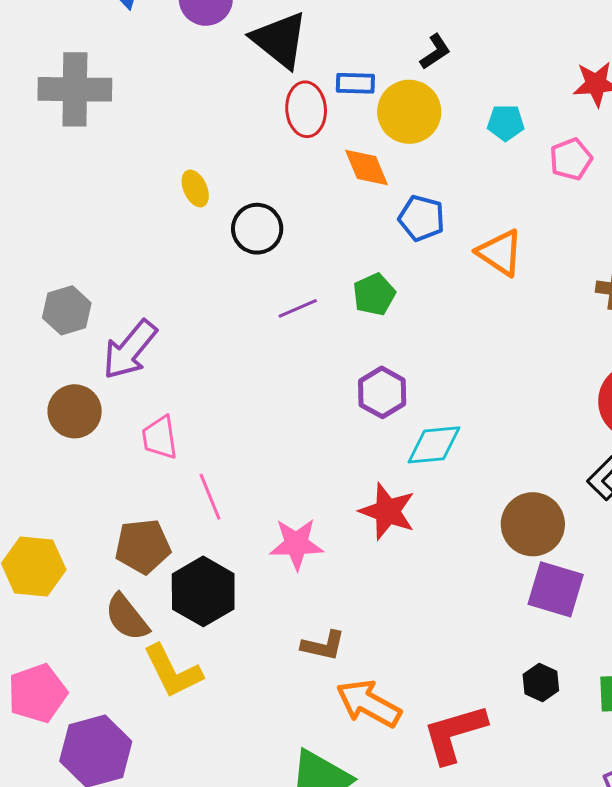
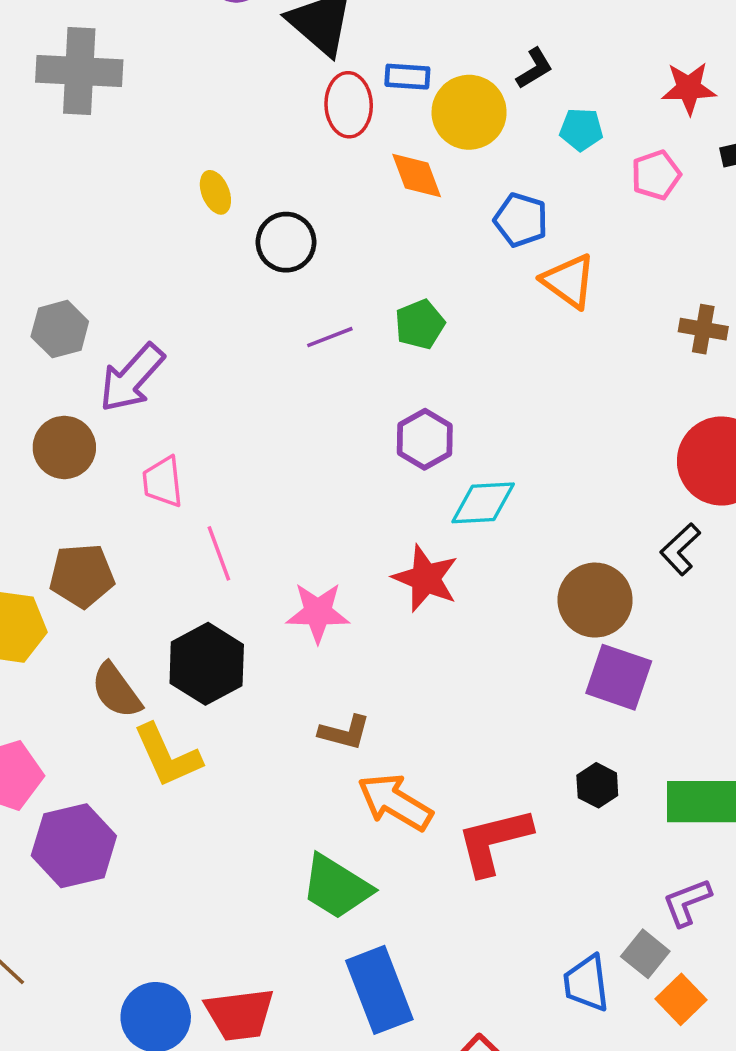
black L-shape: (435, 52) -> (534, 68), moved
blue pentagon: (422, 218) -> (521, 220), moved
brown pentagon: (143, 546) -> (82, 576), moved

